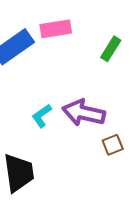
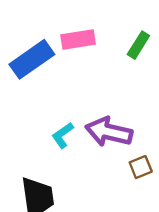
green rectangle: (111, 49) -> (138, 45), moved

